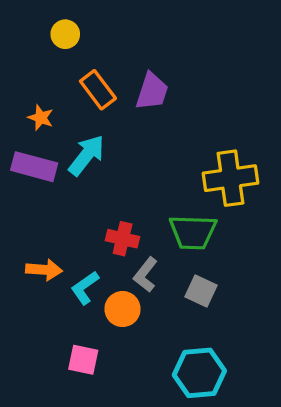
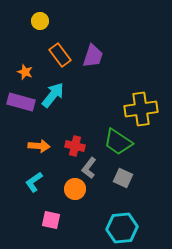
green trapezoid: (193, 232) -> (118, 142), turned 32
orange arrow: (44, 270) -> (39, 146), moved
cyan L-shape: (85, 288) -> (34, 182), moved

